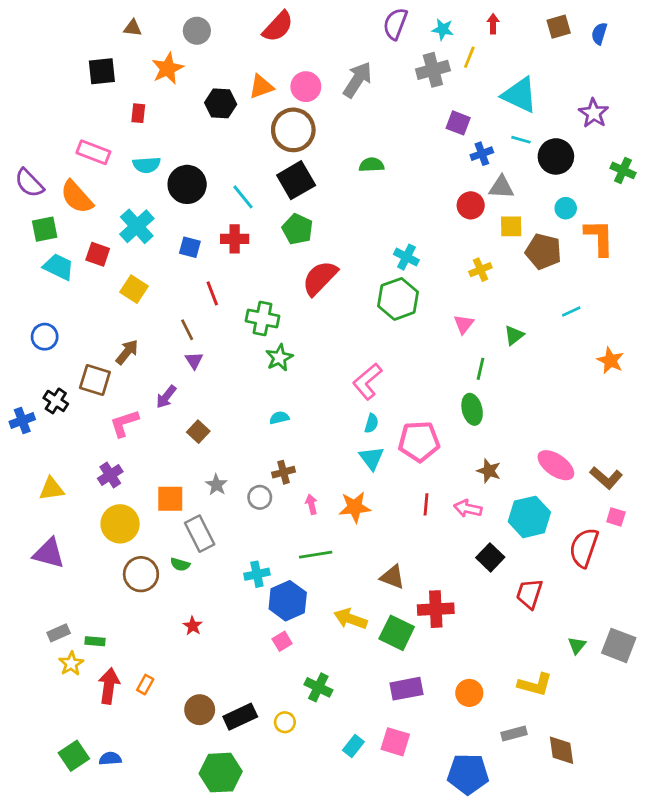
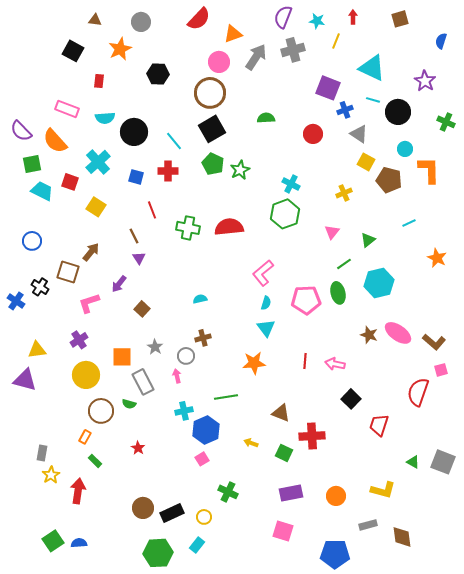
blue semicircle: (599, 34) -> (441, 41), moved
gray cross: (433, 70) -> (293, 50), moved
black square: (102, 71) -> (73, 51), turned 35
orange triangle: (261, 87) -> (233, 34), moved
purple square: (458, 123) -> (328, 88), size x1.4
gray triangle: (501, 187) -> (359, 134), turned 30
red circle: (471, 205) -> (313, 134), moved
yellow square: (511, 226) -> (366, 162), turned 30
red semicircle: (320, 278) -> (229, 227), moved, turned 40
green star: (279, 358) -> (240, 170), moved
green line: (480, 369) -> (344, 264), turned 42
blue cross: (22, 421) -> (16, 301), turned -36
pink pentagon: (419, 441) -> (306, 300), moved
brown star: (489, 471) -> (369, 335), moved
pink arrow: (311, 504) -> (177, 376), moved
cyan hexagon: (529, 517) -> (379, 283), moved
pink square: (616, 517) -> (441, 370), turned -32
purple triangle: (49, 553) -> (25, 380), moved
yellow arrow: (351, 619) -> (251, 443), size x0.6
gray rectangle: (59, 633) -> (42, 453), turned -56
green square: (397, 633) -> (284, 453), size x0.7
green rectangle: (95, 641) -> (95, 461), moved, turned 40
green triangle: (577, 645) -> (413, 462), turned -40
orange rectangle: (145, 685) -> (85, 437), moved
cyan rectangle: (353, 746) -> (197, 545), moved

